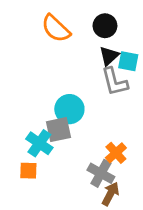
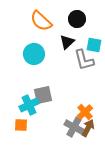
black triangle: (109, 56) -> (67, 42), moved
cyan circle: (69, 109) -> (34, 54), moved
cyan cross: (39, 143) -> (29, 105), turned 30
brown arrow: (110, 194) -> (88, 128), moved

